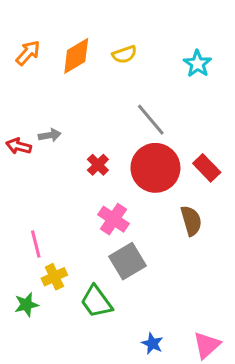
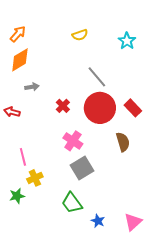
orange diamond: (76, 56) -> (20, 60), moved
red arrow: (19, 146) -> (12, 112), moved
green trapezoid: (96, 302) -> (72, 203), moved

